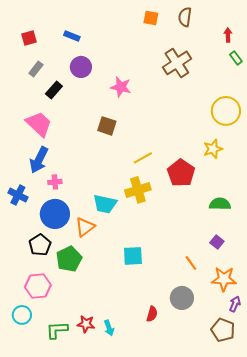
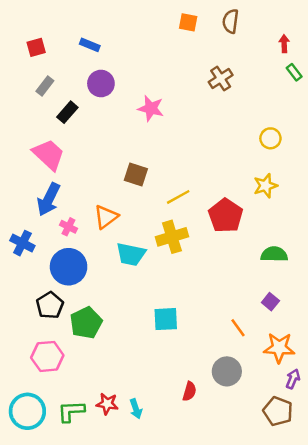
brown cross: (177, 63) -> (221, 79), size x0.7
yellow circle: (226, 111) -> (270, 138), moved, size x0.6
brown square: (107, 126) -> (136, 174), moved
pink cross: (55, 182) -> (69, 227), turned 32
orange triangle: (85, 227) -> (106, 217), moved
cyan circle: (22, 315) -> (27, 411), moved, size x1.5

